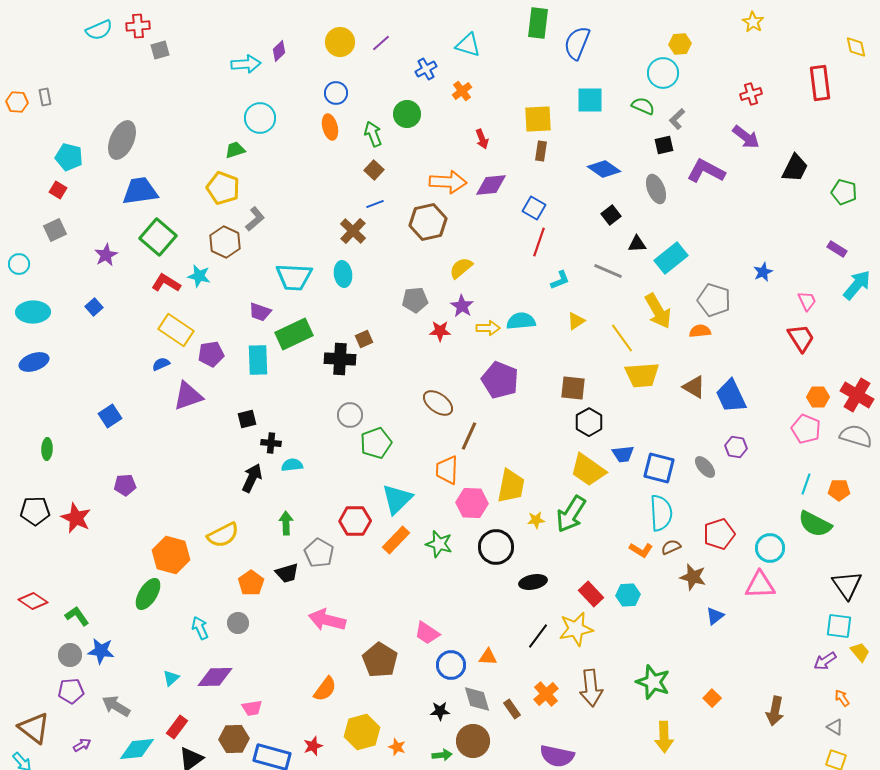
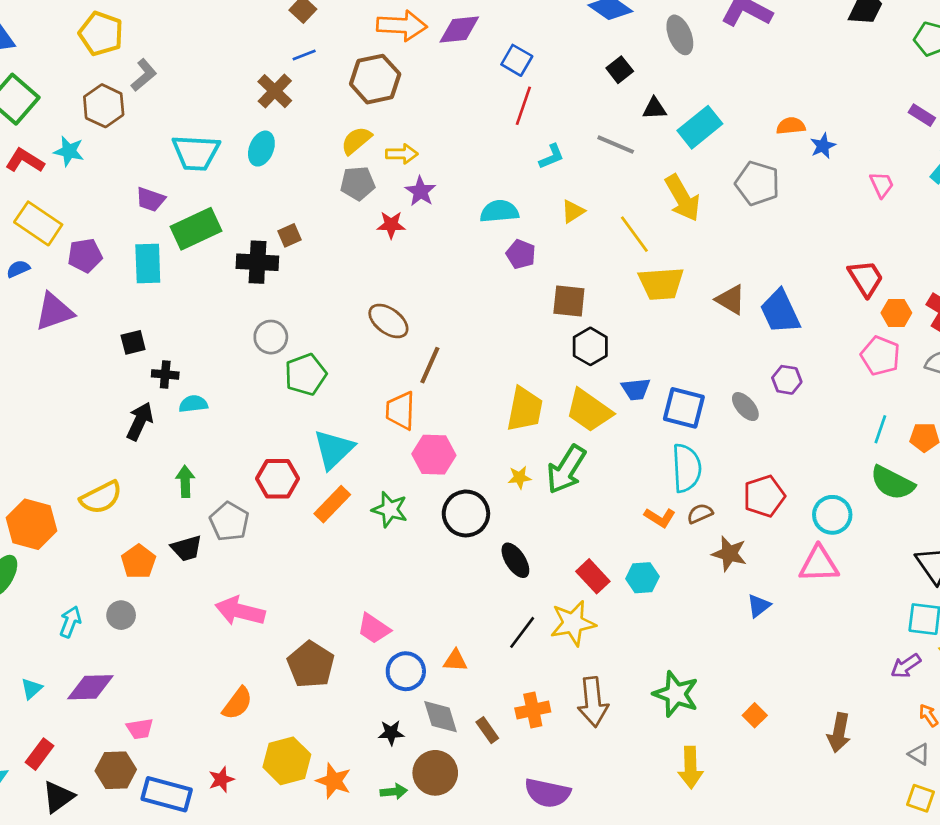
yellow semicircle: (461, 268) -> (356, 141), moved
cyan ellipse: (343, 274) -> (261, 149), turned 30
yellow arrow: (488, 328) -> (402, 154), moved
orange semicircle: (700, 331) -> (791, 126), moved
red trapezoid: (801, 338) -> (866, 278), moved
purple pentagon: (500, 380) -> (521, 254), moved, size x0.6
yellow trapezoid: (511, 486) -> (525, 409), moved
black ellipse: (533, 582) -> (515, 560), turned 68
cyan arrow: (200, 628) -> (70, 622), turned 45
orange cross: (546, 694) -> (533, 710), turned 30
orange star: (397, 747) -> (334, 781), size x1.5

